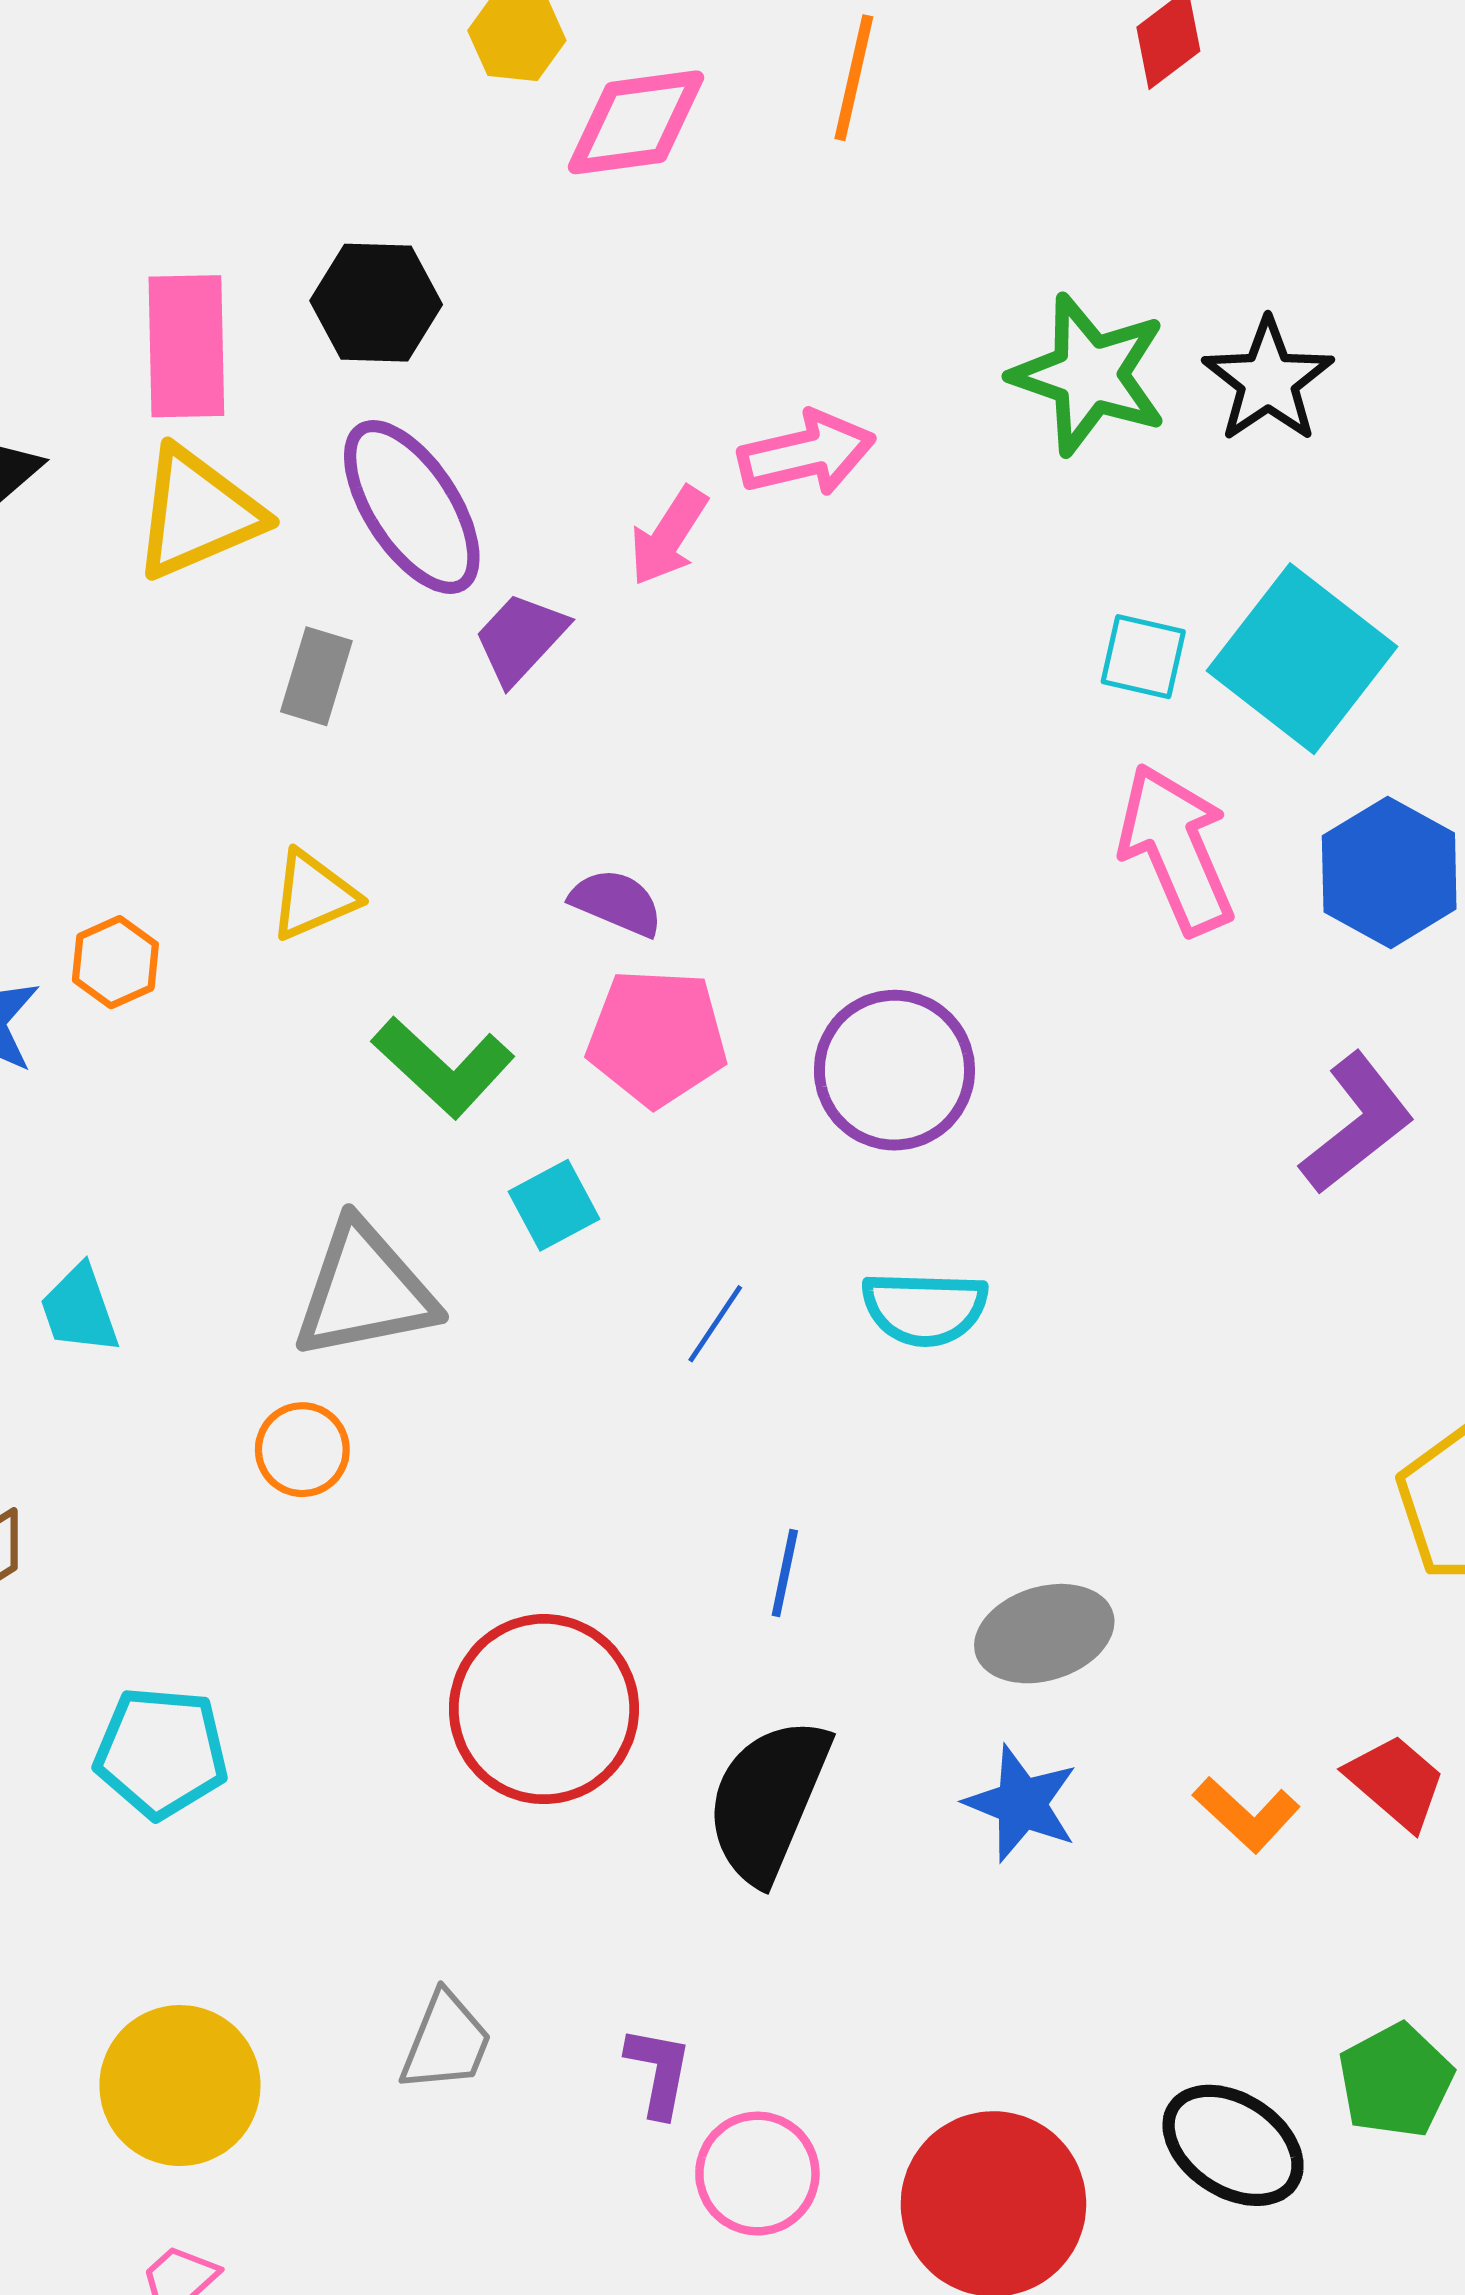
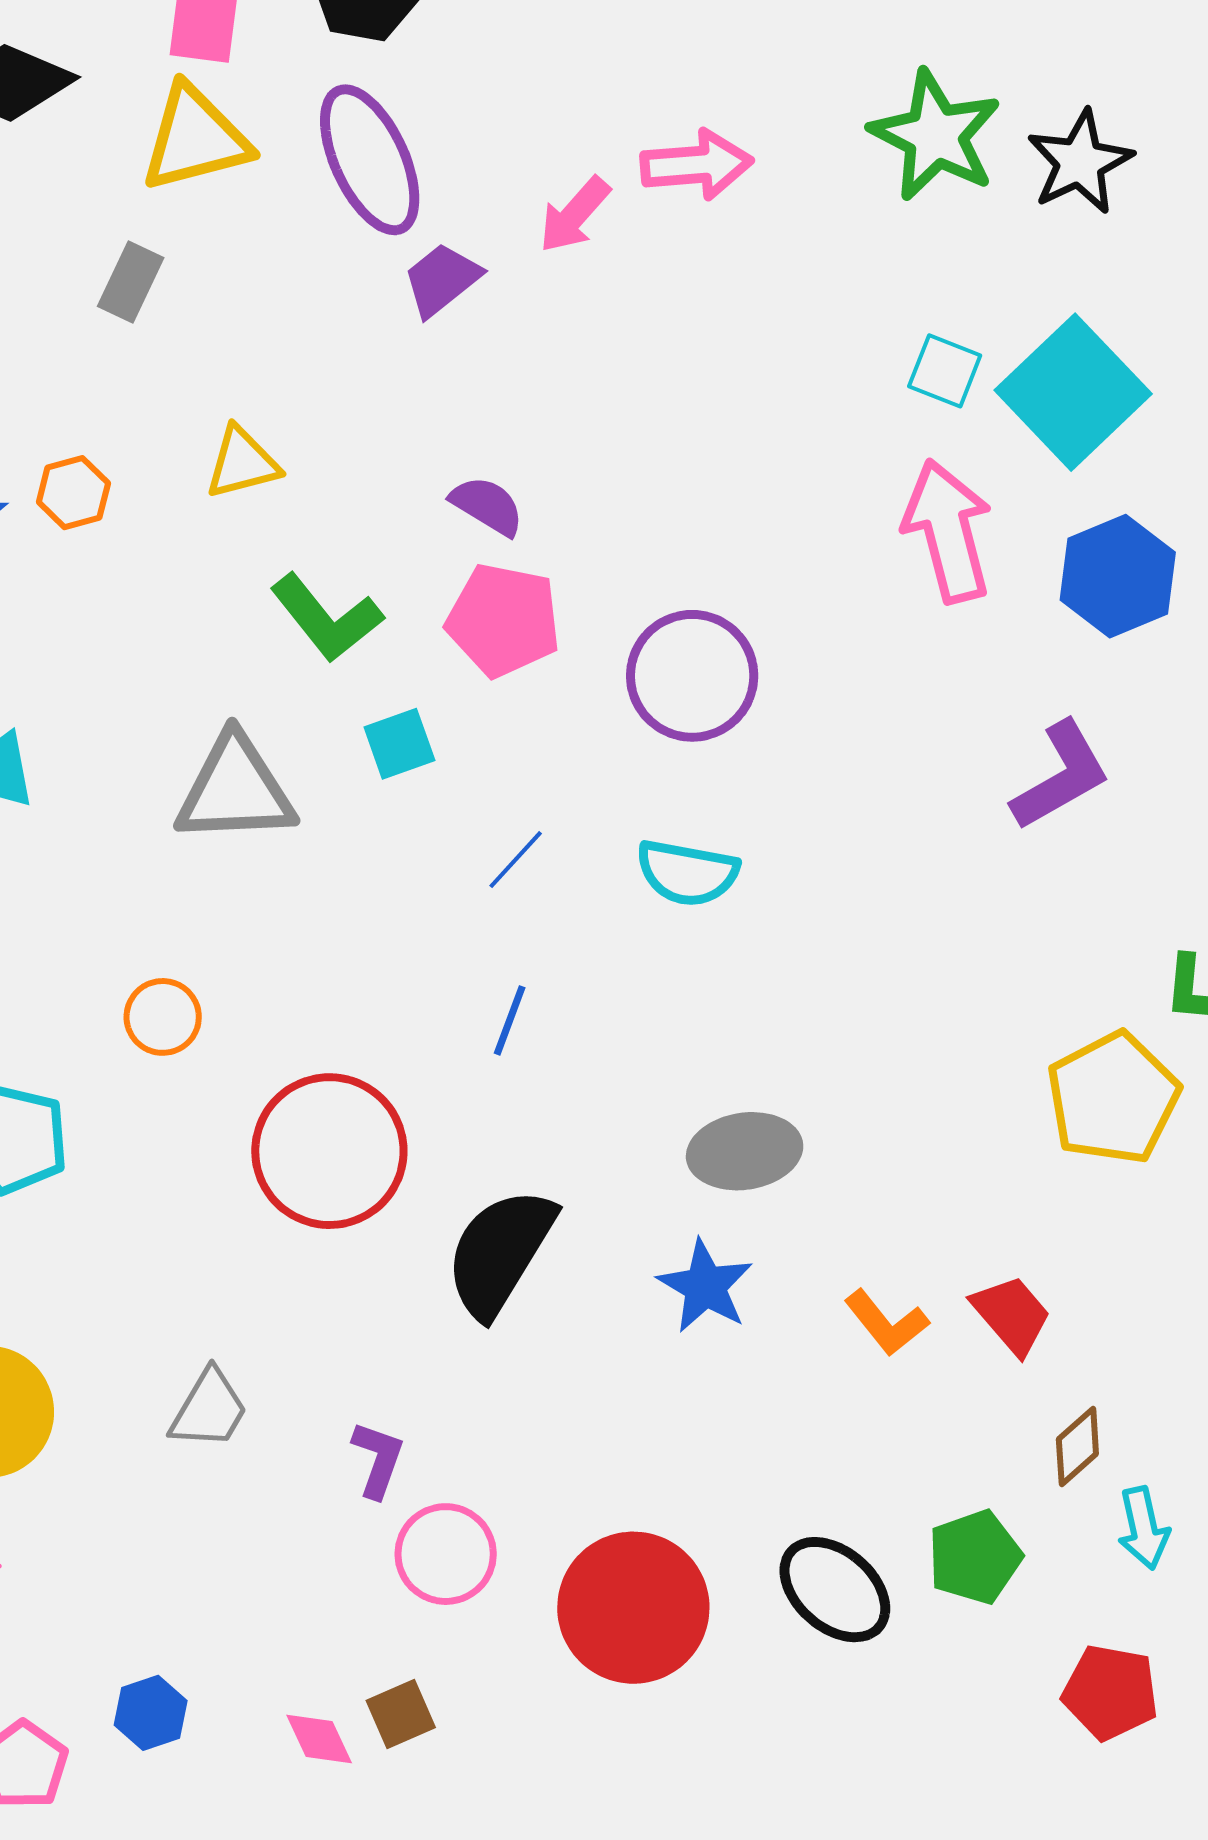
gray rectangle: (316, 676) -> (131, 282), moved
orange circle: (302, 1450) -> (163, 1017), moved
blue line: (785, 1573) -> (510, 1020), moved

